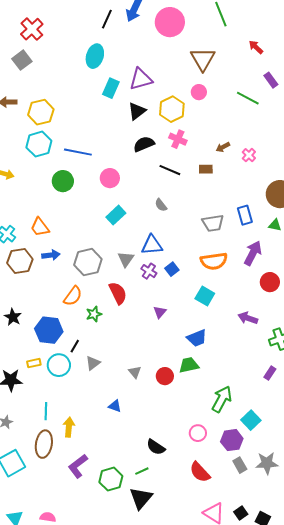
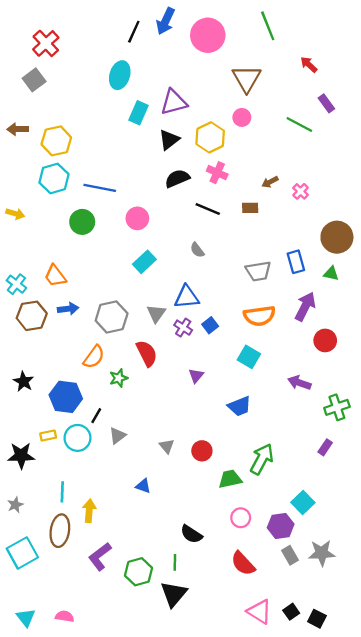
green trapezoid: (189, 365) -> (230, 479), moved
green arrow: (222, 399) -> (262, 459), moved
green line: (142, 471) -> (175, 562), turned -64

